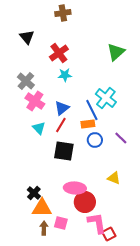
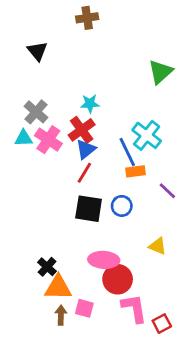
red cross: (59, 53) -> (82, 130), moved
orange rectangle: (88, 124) -> (136, 171), moved
cyan triangle: (39, 128) -> (24, 138), moved, turned -48
blue circle: (95, 140) -> (122, 206), moved
red square: (109, 234) -> (162, 324), moved

